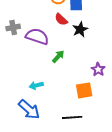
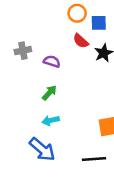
purple semicircle: (37, 36) -> (52, 61), size x0.6
green arrow: (58, 56) -> (49, 93), moved

